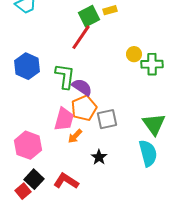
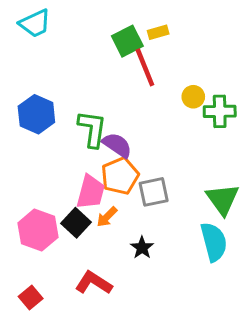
red line: (81, 37) -> (145, 67), moved, turned -56
black square: (34, 179) -> (76, 223), moved

